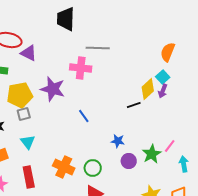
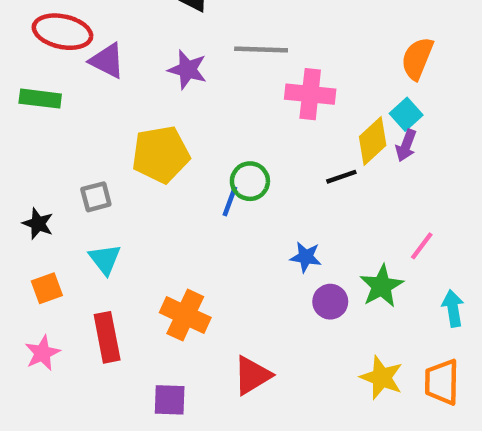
pink cross: (81, 68) -> (310, 94), moved
purple star: (53, 89) -> (187, 70), moved, size x0.7
yellow pentagon: (20, 95) -> (161, 154), moved
blue line: (84, 116) -> (230, 201), turned 56
pink line: (170, 146) -> (422, 246), moved
green circle: (93, 168) -> (250, 181), moved

